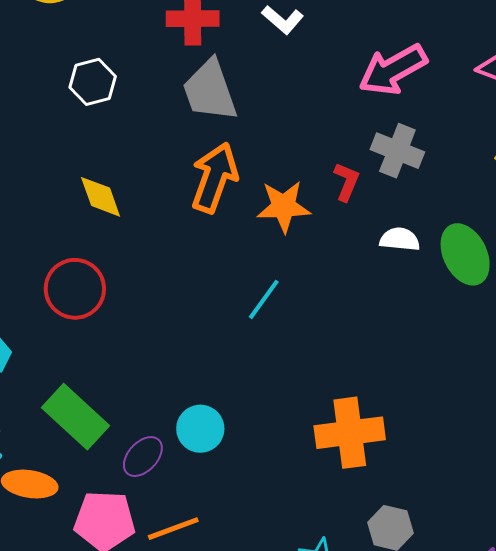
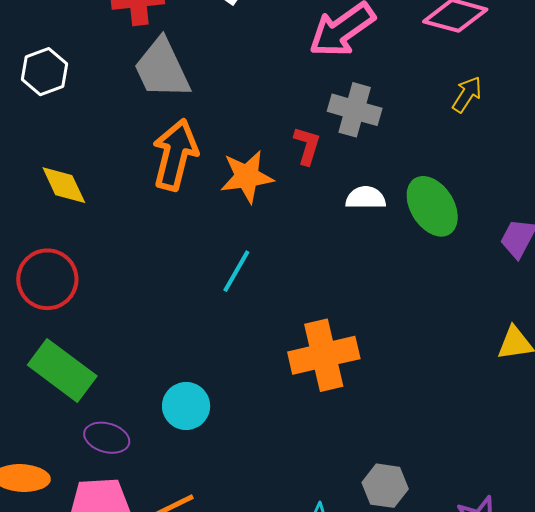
green rectangle: (76, 417) -> (62, 371), moved
orange cross: (350, 433) -> (324, 355), moved
purple ellipse: (143, 457) -> (107, 438), moved, turned 69

